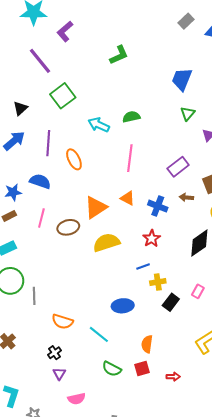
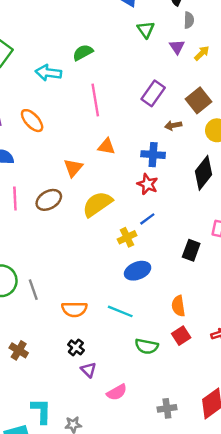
blue cross: (158, 206) -> (153, 155), moved
orange triangle: (96, 207) -> (73, 168), size x0.7
yellow cross: (158, 282) -> (127, 237), moved

